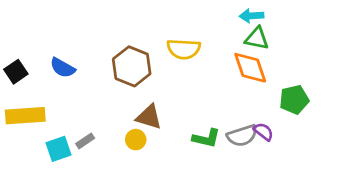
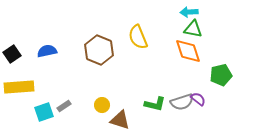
yellow semicircle: (184, 49) -> (138, 37), turned 65
blue semicircle: (62, 68) -> (47, 51), turned 138
brown triangle: (149, 117) -> (120, 120), moved

